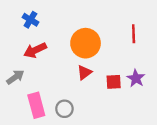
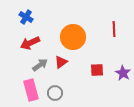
red triangle: (84, 72) -> (61, 62), moved
gray arrow: (15, 77) -> (40, 65), moved
purple star: (136, 78) -> (123, 73), moved

